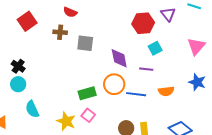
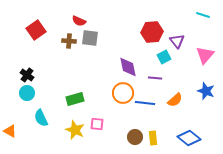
purple triangle: (168, 14) -> (177, 41), moved
gray square: (85, 43) -> (90, 38), moved
orange semicircle: (166, 91) -> (175, 100), turned -35
green rectangle: (87, 93) -> (75, 99), moved
pink square: (88, 115) -> (97, 124), turned -32

